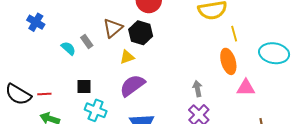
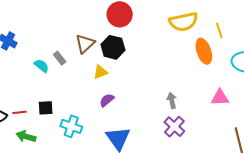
yellow line: (234, 34) -> (219, 30), moved
orange ellipse: (228, 61) -> (204, 51), moved
black square: (84, 86) -> (46, 108), moved
purple semicircle: (132, 86) -> (107, 100), size x0.6

